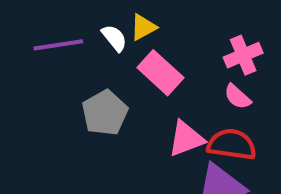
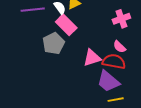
pink rectangle: (160, 73) -> (66, 25), moved
pink semicircle: (237, 97) -> (119, 47), moved

